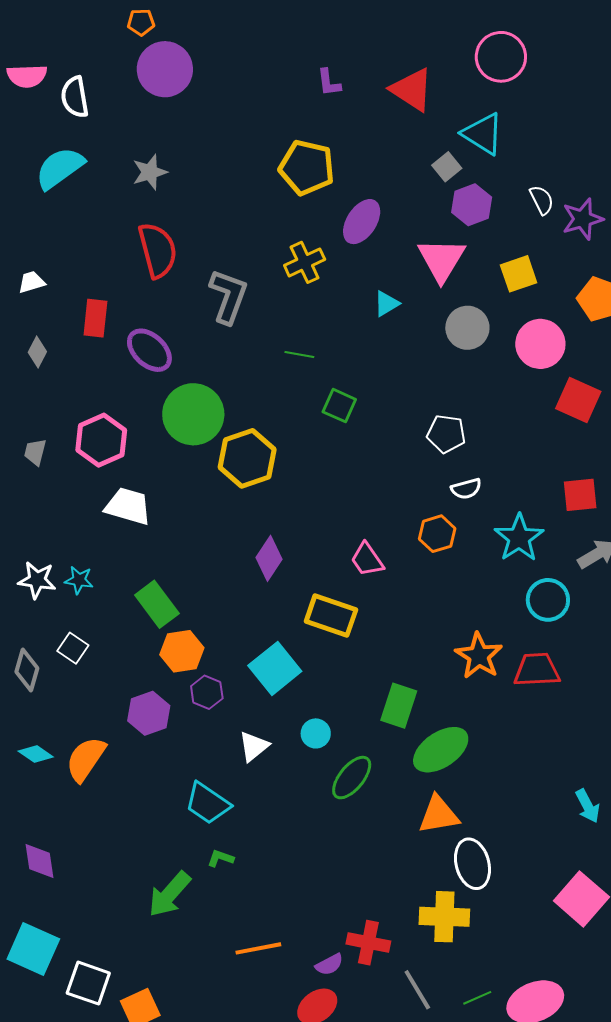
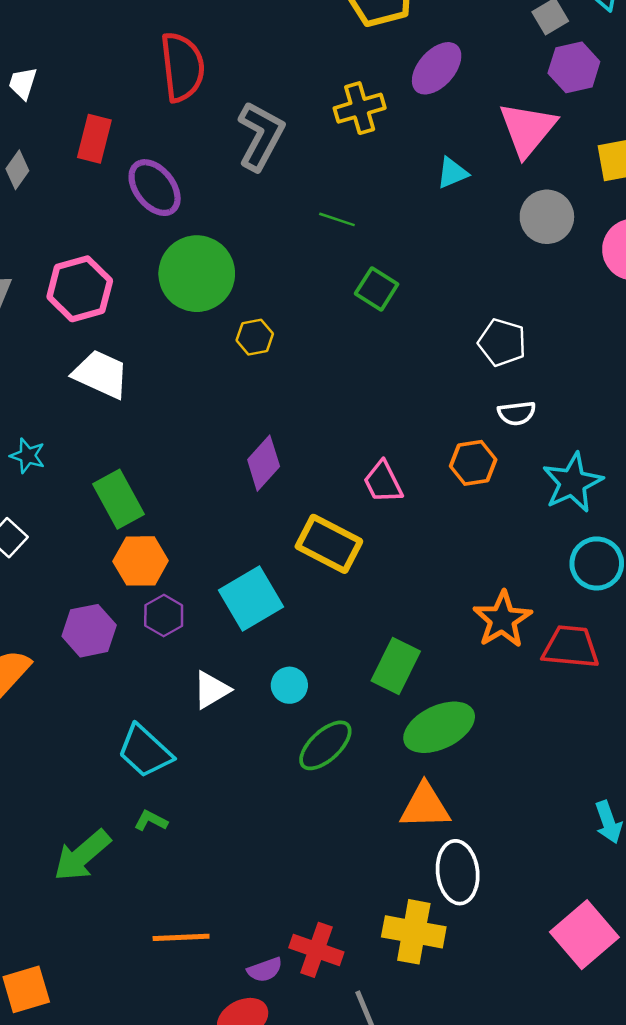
white trapezoid: (32, 282) -> (23, 83), turned -64
yellow hexagon: (247, 458) -> (255, 337), size x0.5

